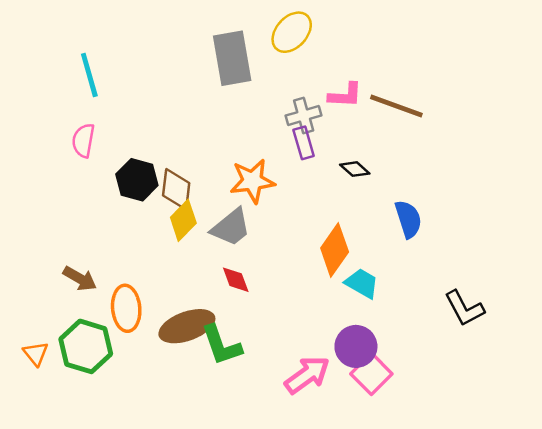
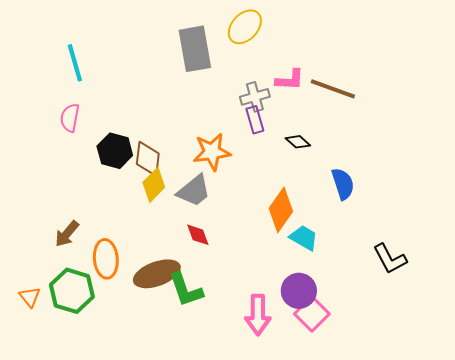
brown arrow: (80, 279) -> (67, 234), turned 100
pink arrow: (307, 375) -> (258, 315), turned 126

